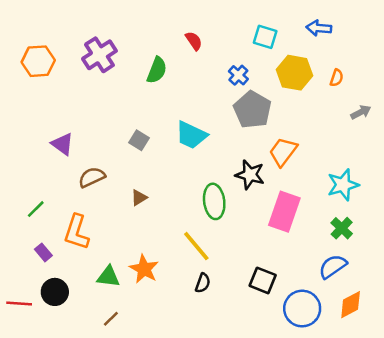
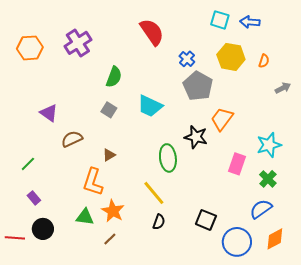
cyan square: (265, 37) -> (220, 20), moved
red semicircle: (194, 41) -> (152, 32), size x1.8
green semicircle: (157, 70) -> (114, 77), moved
pink rectangle: (284, 212) -> (237, 164), moved, size x0.7
orange L-shape: (76, 232) -> (93, 182), moved
brown line: (111, 319) -> (110, 239), moved

